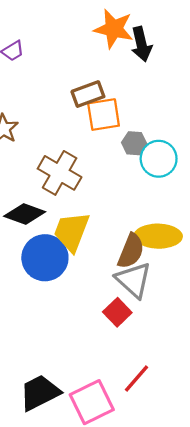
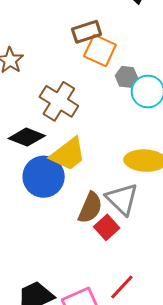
orange square: (104, 115) -> (100, 50), turned 32
yellow trapezoid: (72, 232) -> (68, 154), turned -150
brown semicircle: (131, 251) -> (90, 208), moved

